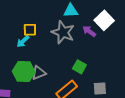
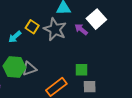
yellow square: (30, 30) -> (32, 27), moved, turned 32
green square: (79, 67) -> (82, 70), moved, turned -32

